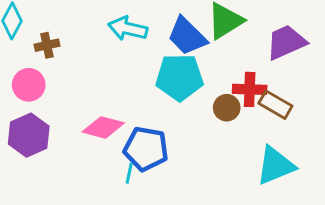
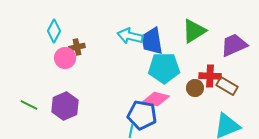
blue trapezoid: (187, 36) -> (152, 41), moved, turned 36
pink circle: (29, 85) -> (65, 58), moved
pink diamond: (103, 127) -> (156, 99), moved

